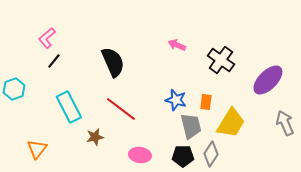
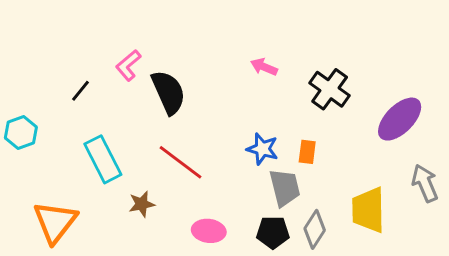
pink L-shape: (47, 38) -> (128, 65), moved
yellow trapezoid: (231, 123) -> (368, 210), moved, turned 148
orange triangle: (37, 149) -> (55, 222), size x1.5

